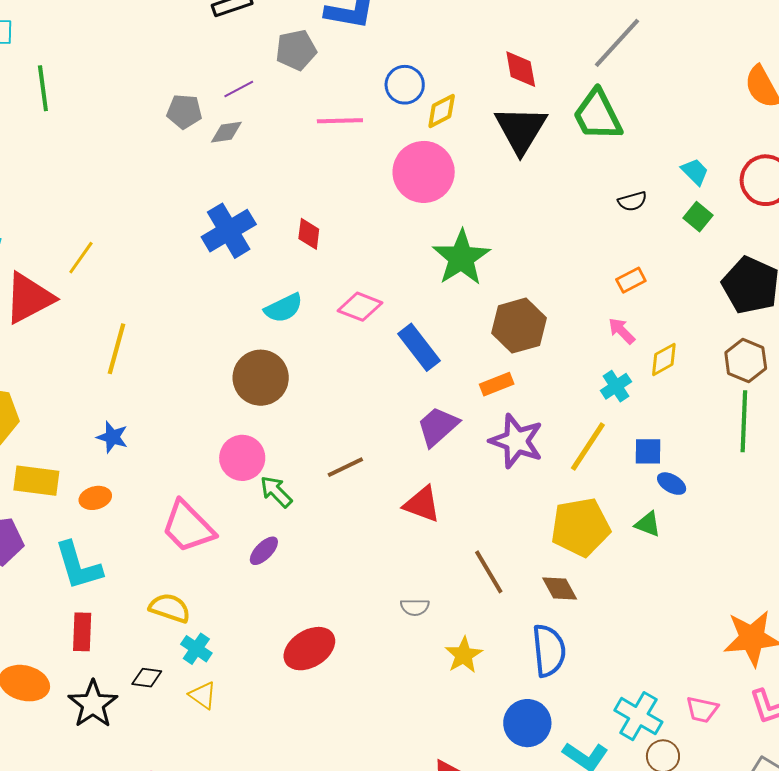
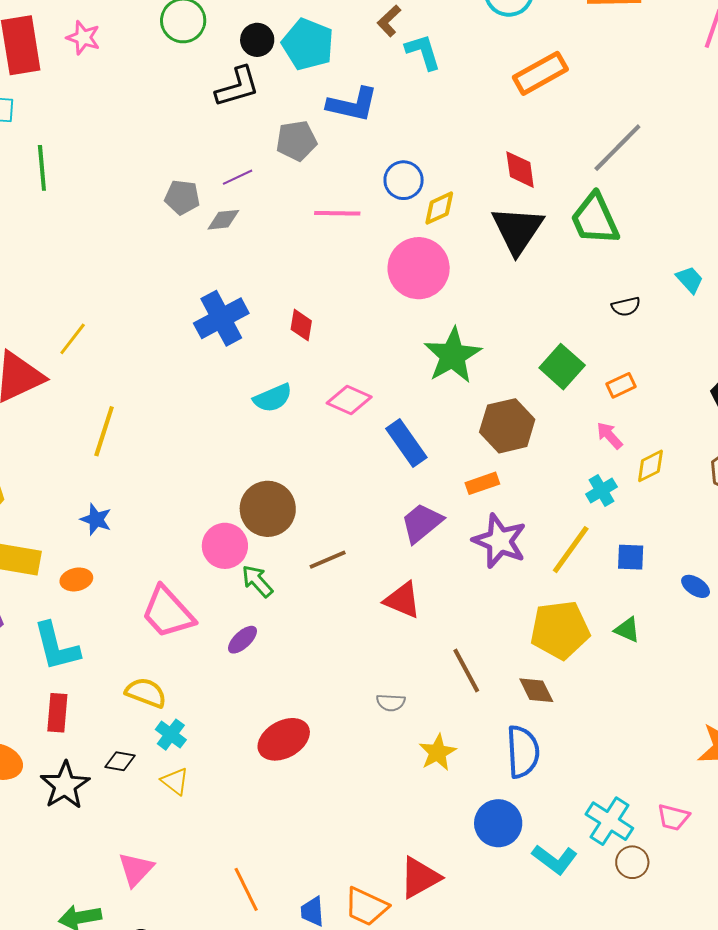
green square: (698, 217) -> (562, 367), moved, size x1.5
brown circle: (261, 378) -> (268, 509), moved
blue ellipse: (672, 484) -> (696, 586), moved

